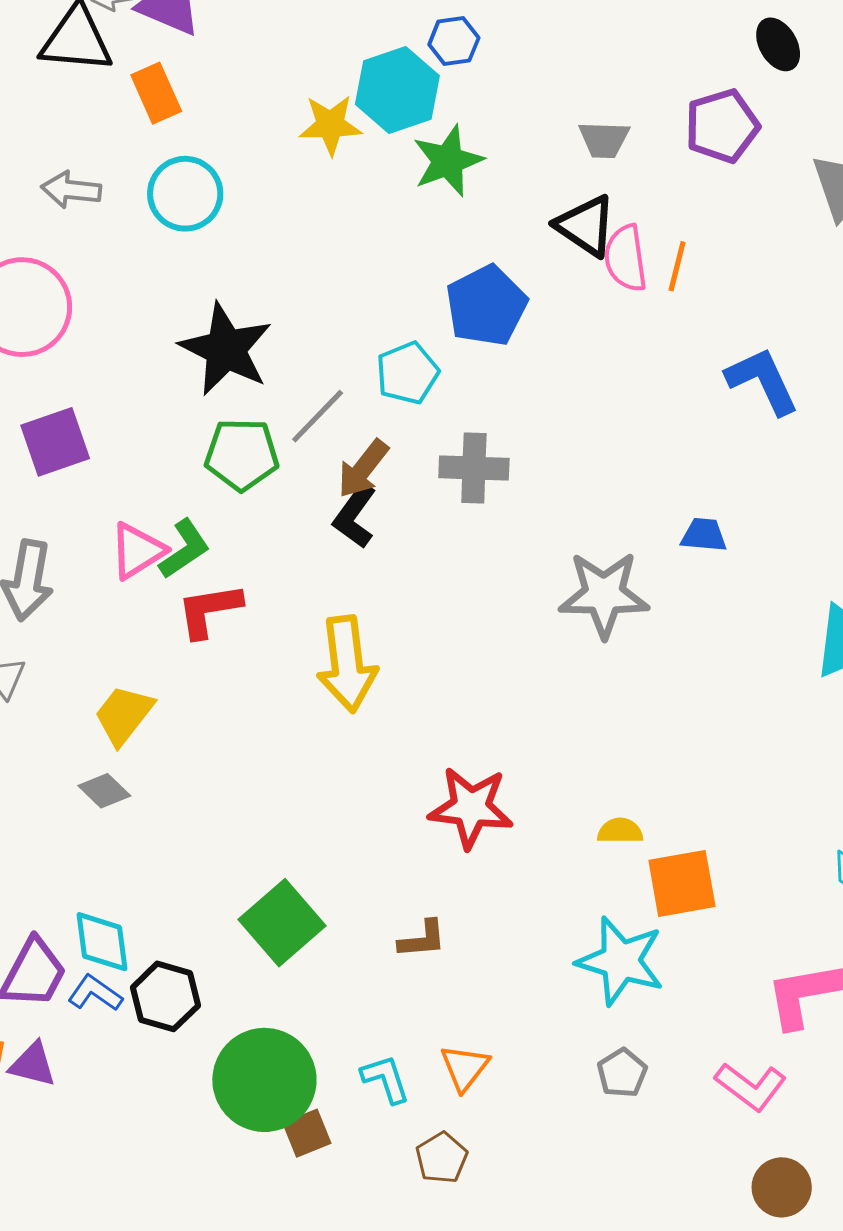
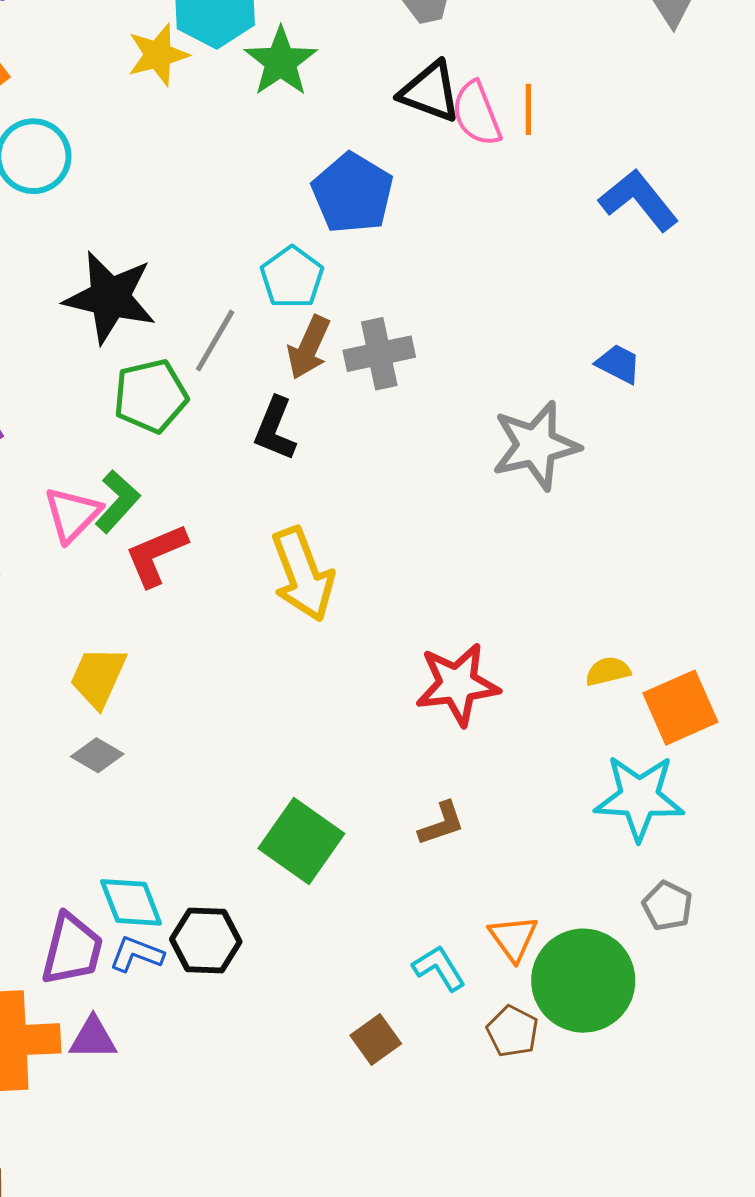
brown arrow: (363, 469) -> (309, 347), moved
blue trapezoid: (704, 535) -> (618, 364), turned 36
green circle: (264, 1080) -> (583, 981), moved

